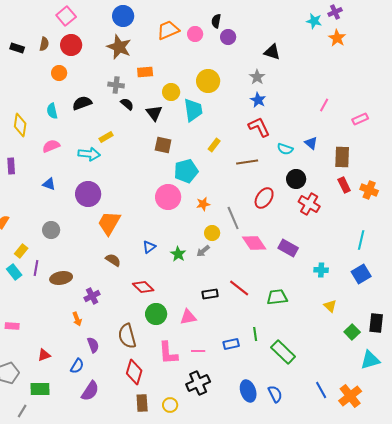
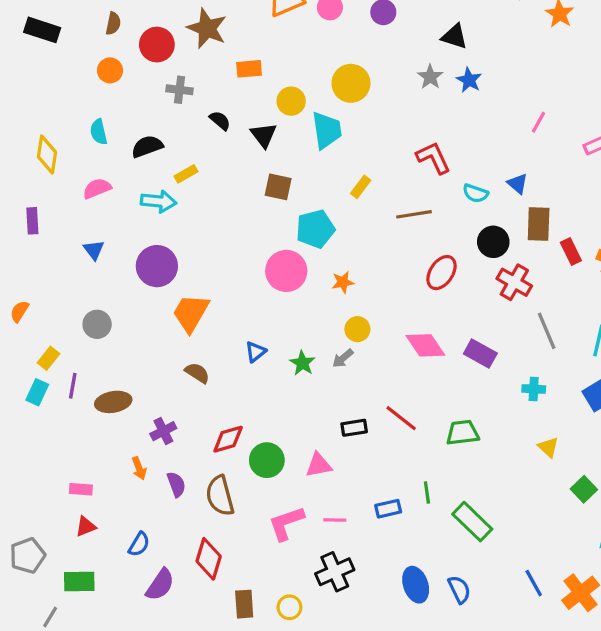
brown semicircle: (44, 44) -> (113, 23), moved
red circle: (71, 45) -> (157, 45), moved
black rectangle: (17, 48) -> (42, 30), size x1.5
gray cross: (116, 85) -> (180, 90), moved
blue star: (258, 100) -> (469, 80), moved
black semicircle: (82, 103) -> (147, 146), moved
brown rectangle: (342, 157) -> (539, 224), moved
blue triangle: (49, 184) -> (94, 250), turned 32
gray line: (233, 218) -> (547, 331), moved
cyan rectangle: (14, 272) -> (37, 392), turned 63
red diamond: (143, 287) -> (228, 439), moved, turned -60
pink rectangle: (12, 326) -> (81, 489), moved
purple semicircle: (93, 345) -> (176, 484), moved
pink L-shape: (168, 353) -> (286, 523), turned 75
red diamond: (134, 372) -> (209, 559), moved

